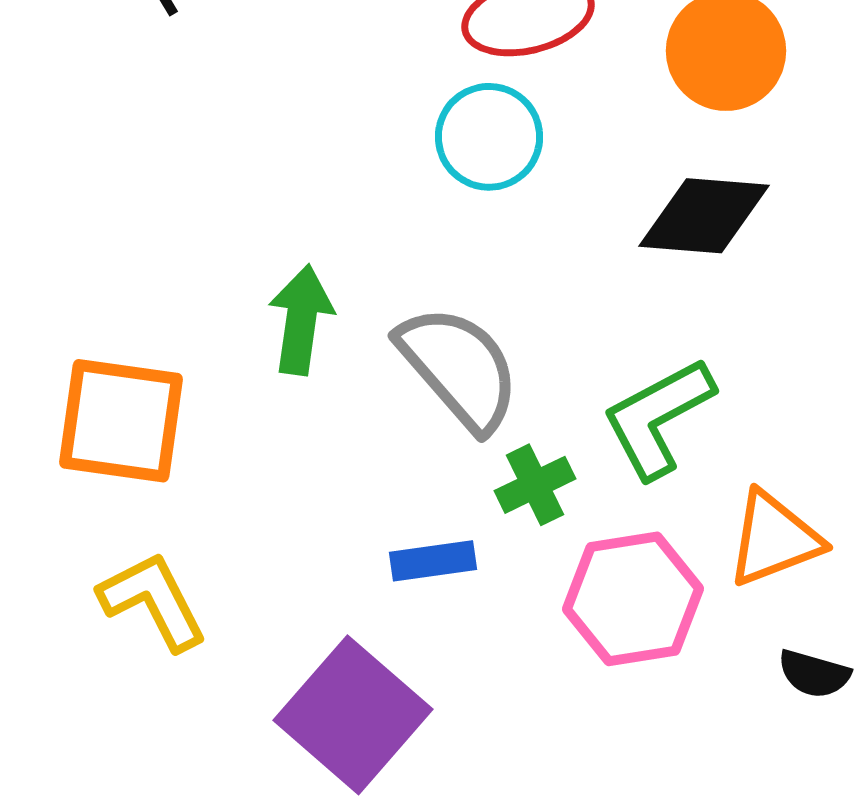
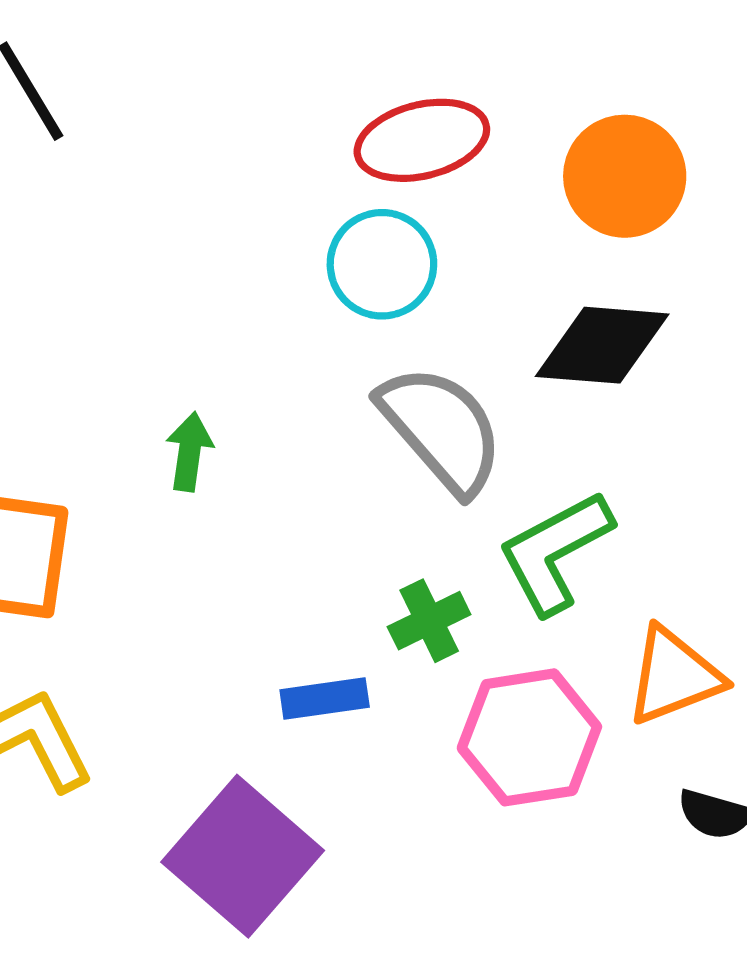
green arrow: (301, 320) -> (189, 452), size x0.7
gray semicircle: (459, 368) -> (441, 429), moved

